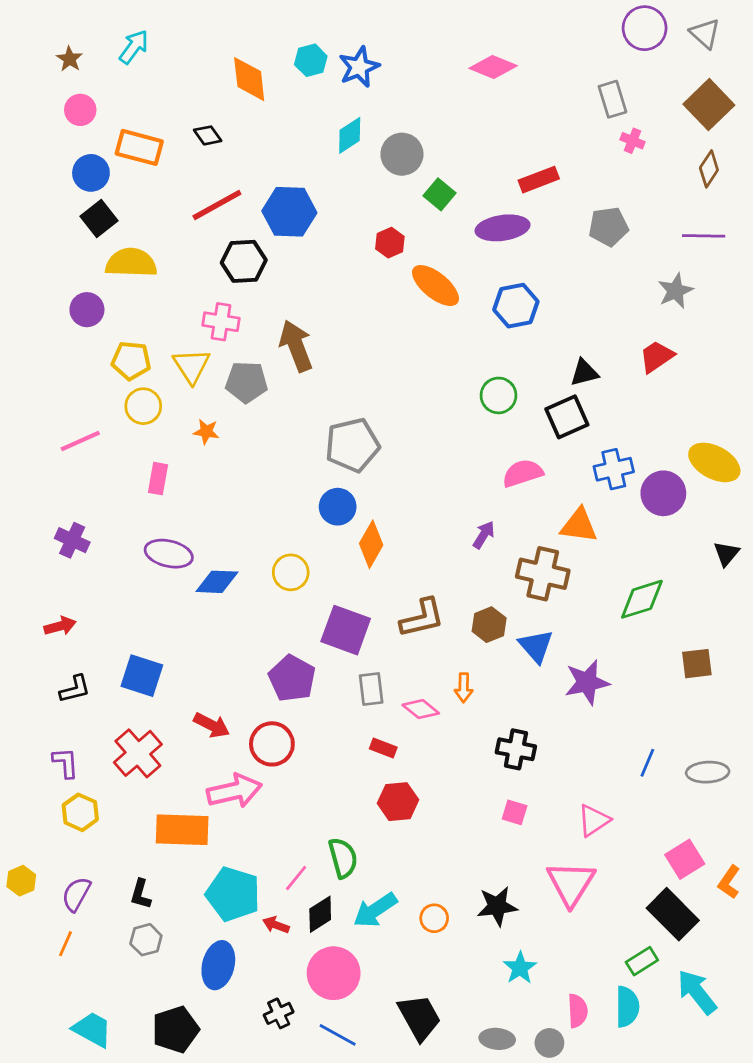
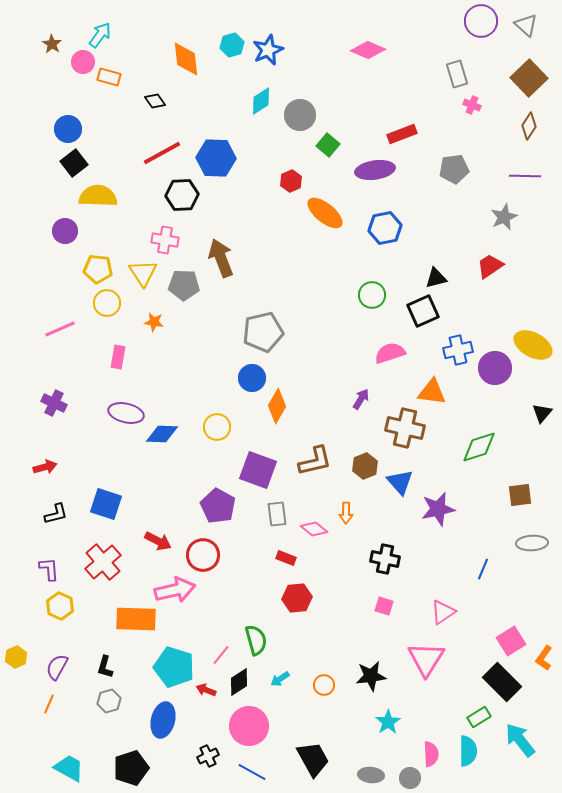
pink circle: (80, 110) -> (83, 62), moved
orange rectangle: (139, 147) -> (109, 77), moved, size x0.7
gray ellipse: (708, 772) -> (532, 543), moved
cyan arrow: (375, 910) -> (280, 679), size x0.6

